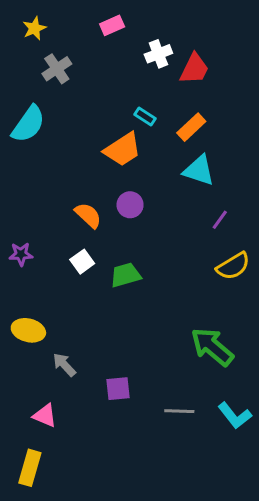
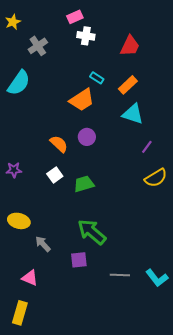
yellow star: (34, 28) -> (13, 22), moved
white cross: (158, 54) -> (86, 36), moved, turned 30
green arrow: (212, 347) -> (92, 232), moved

